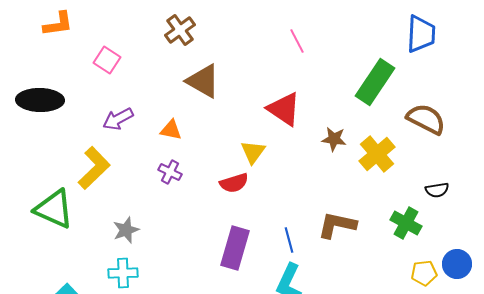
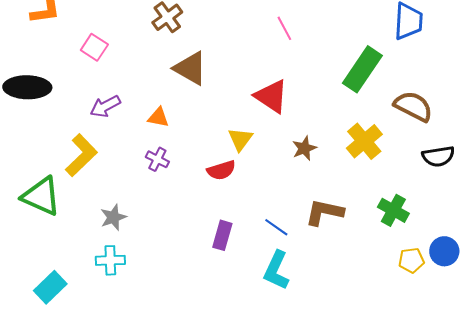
brown star: (334, 139) -> (304, 148), moved, turned -30
black semicircle: (437, 190) -> (438, 156), moved, size x1.4
blue line: (289, 240) -> (276, 227), turned -40
purple rectangle: (235, 248) -> (222, 235), size x0.7

